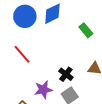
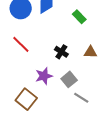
black cross: (66, 74) -> (61, 52), moved

